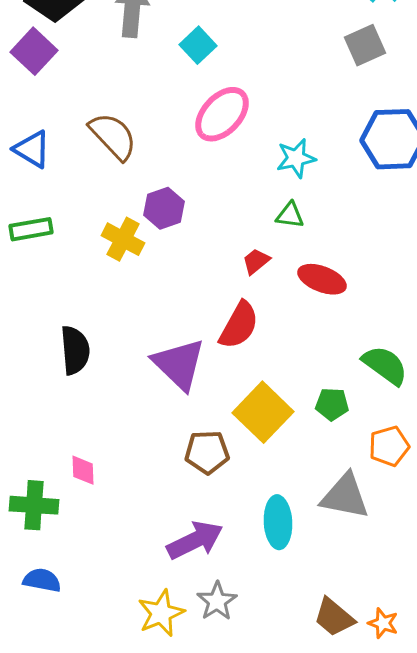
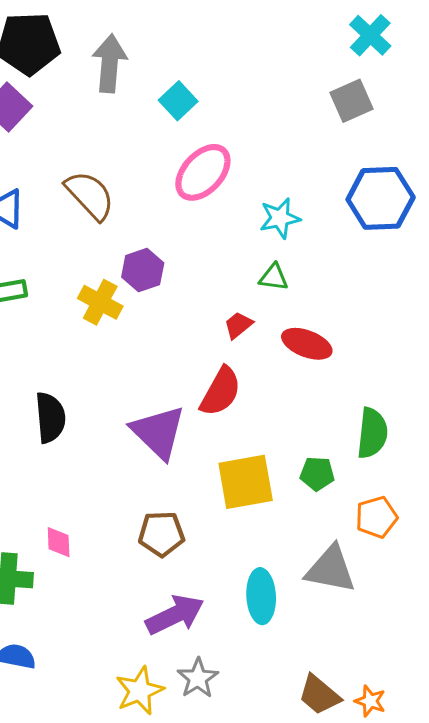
green semicircle: (385, 365) -> (372, 433), turned 60
yellow square: (263, 412) -> (246, 482), turned 36
brown pentagon: (207, 452) -> (161, 534), moved

